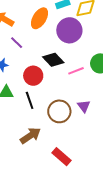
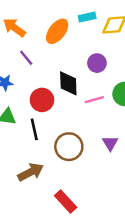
purple circle: (69, 30) -> (97, 63), moved, size x0.6
black diamond: (53, 60) -> (68, 83), turned 35
purple triangle: (84, 106) -> (110, 143), moved

